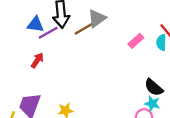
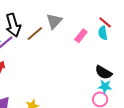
gray triangle: (97, 18) -> (54, 21), moved

